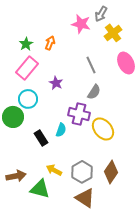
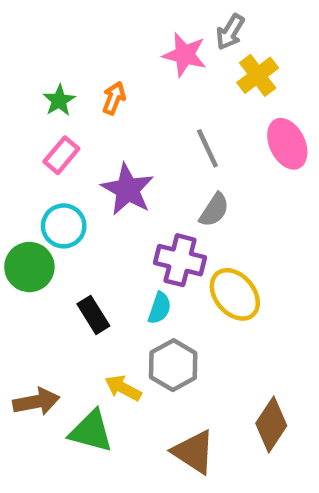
pink rectangle: (27, 68) -> (61, 155), size x0.7
purple star: (56, 83) -> (128, 189), size x1.6
cyan semicircle: (61, 130) -> (160, 308), moved
gray hexagon: (82, 172) -> (173, 365), moved
brown diamond: (111, 172) -> (271, 424), moved

